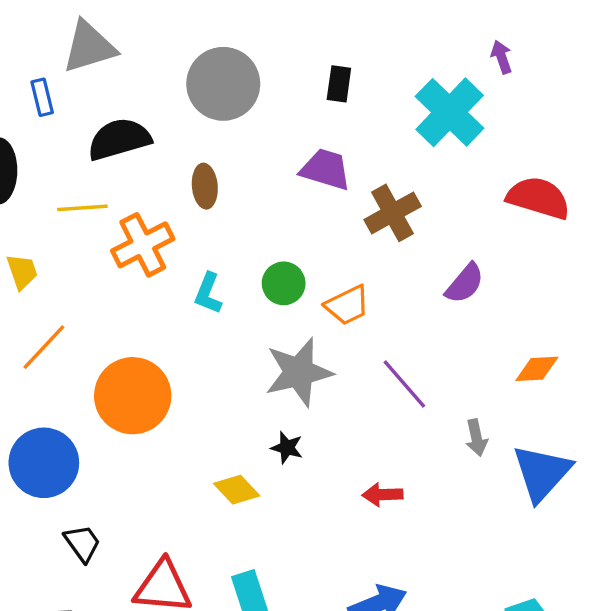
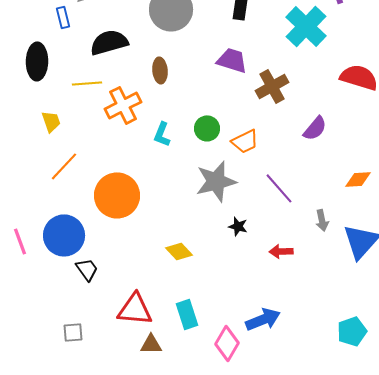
black star: (287, 448) -> (238, 226), moved
red arrow: (383, 495) -> (281, 251), moved
black trapezoid: (82, 543) -> (87, 269), moved

